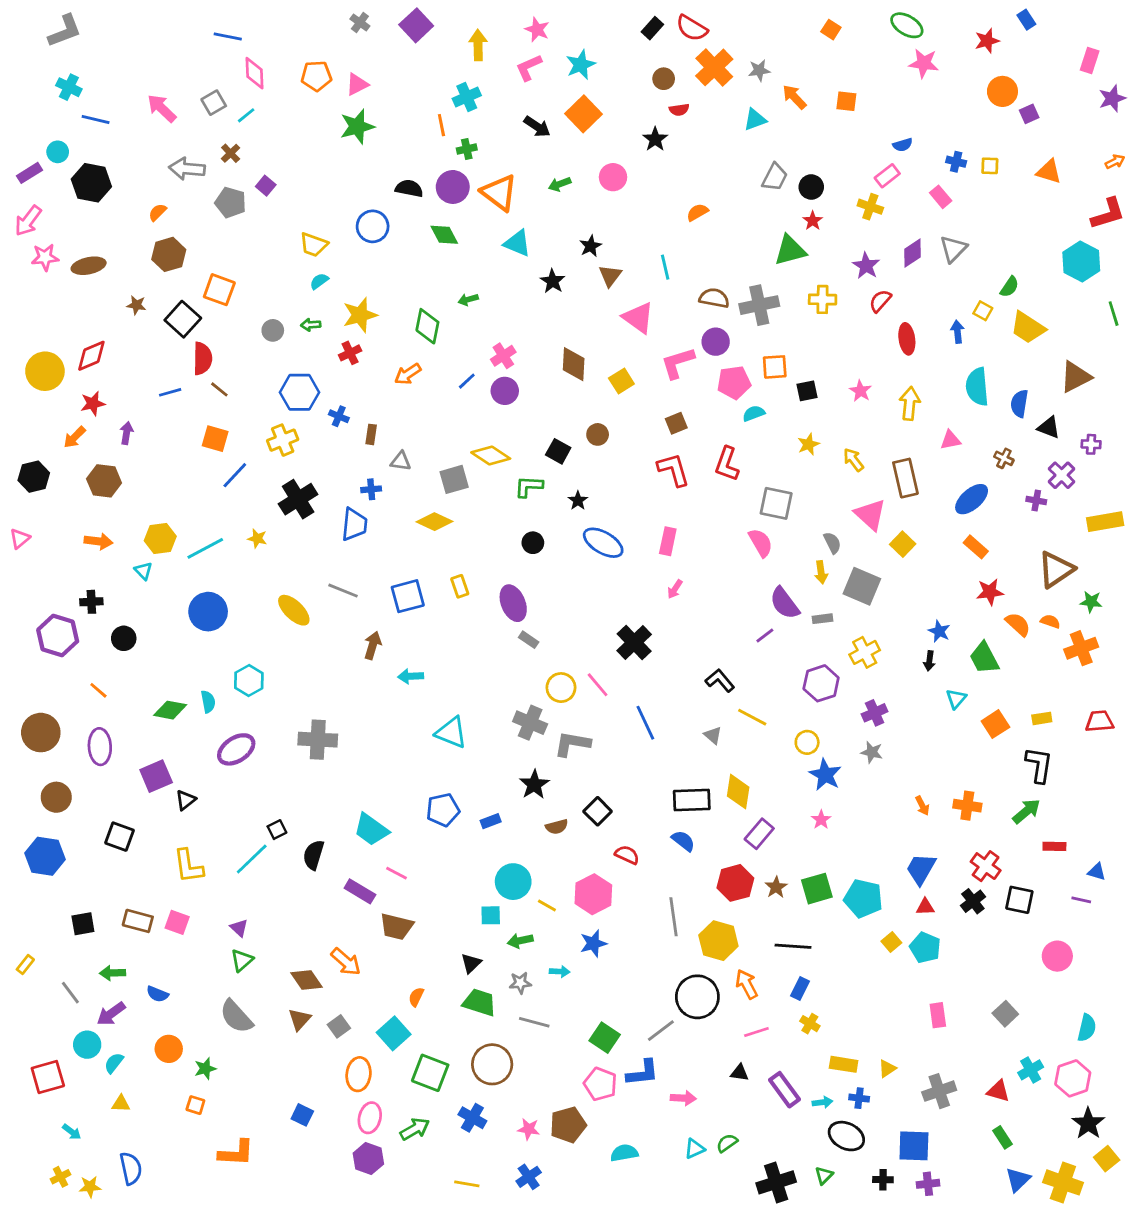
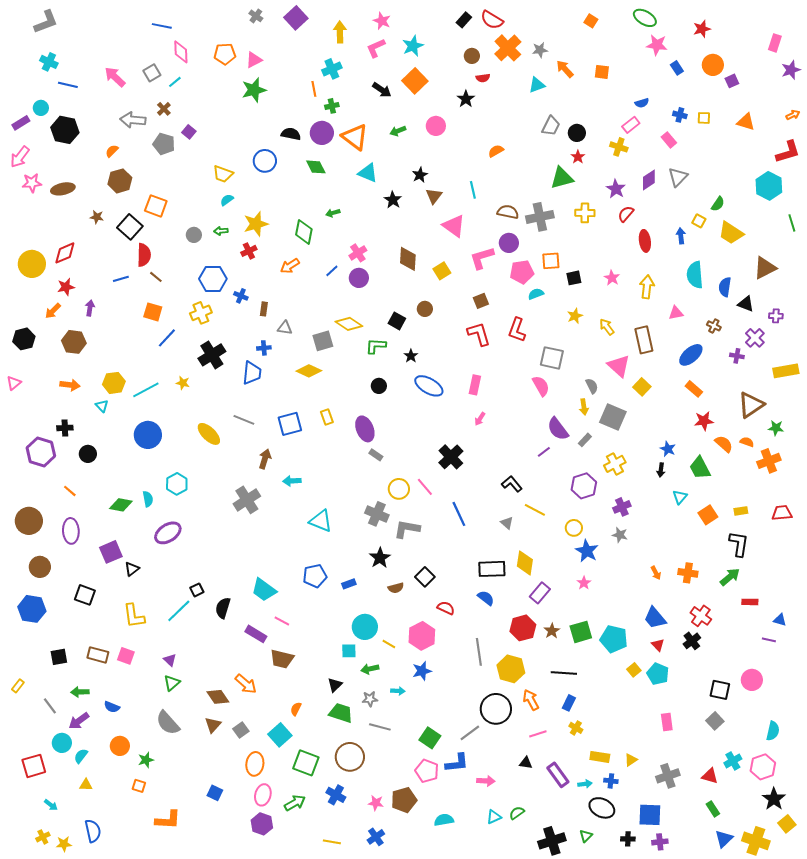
blue rectangle: (1026, 20) -> (677, 68), moved
gray rectangle: (823, 619) -> (585, 440), turned -40
gray cross: (318, 740) -> (247, 500), moved, turned -36
blue trapezoid: (921, 869) -> (655, 618), turned -70
black square: (1019, 900) -> (720, 690), moved
red triangle: (925, 907) -> (658, 645), turned 48

